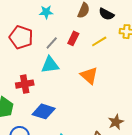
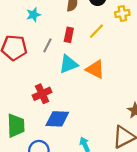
cyan triangle: (50, 65) -> (68, 64), moved
red cross: (25, 84) -> (42, 94), moved

